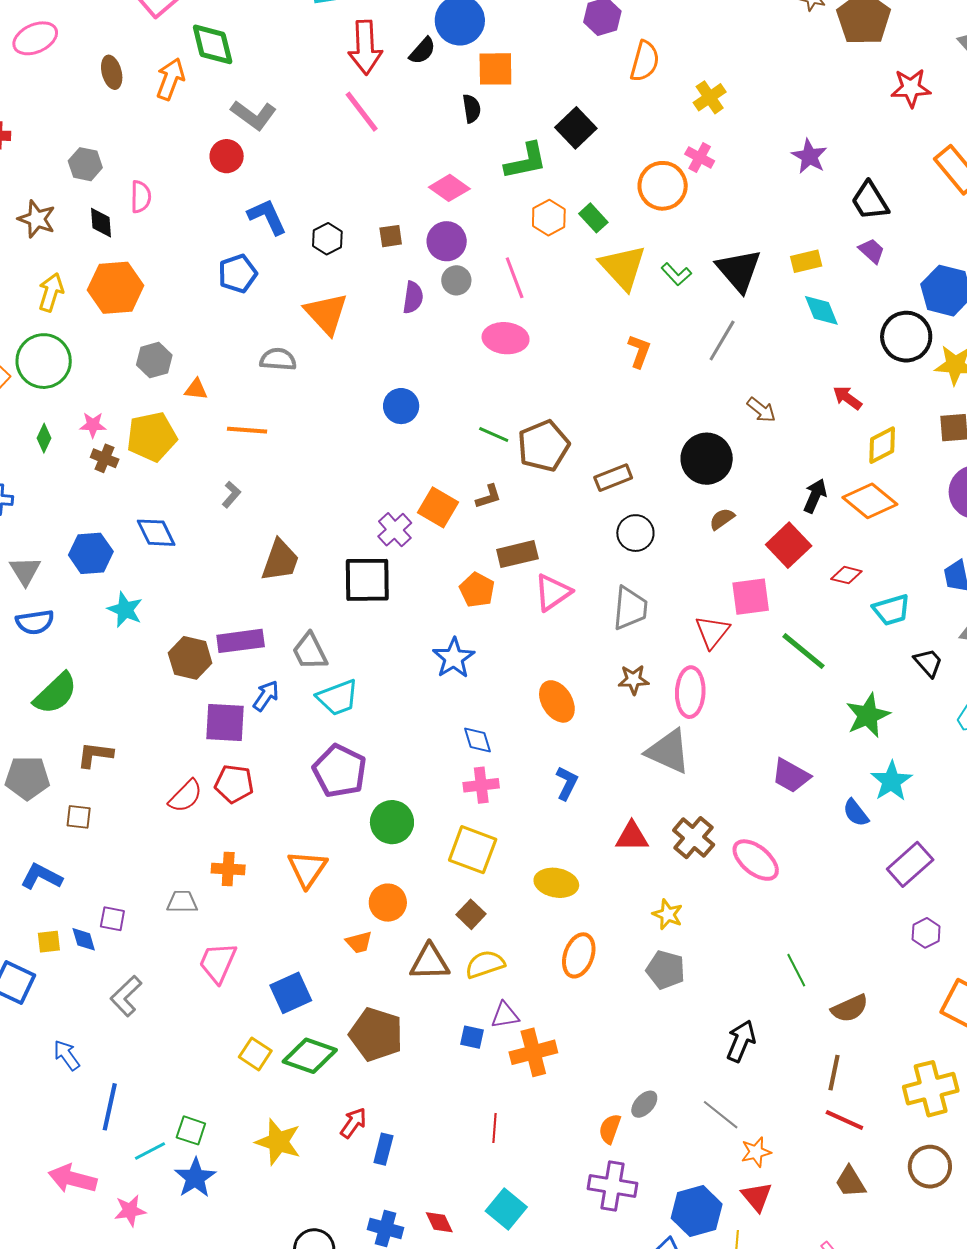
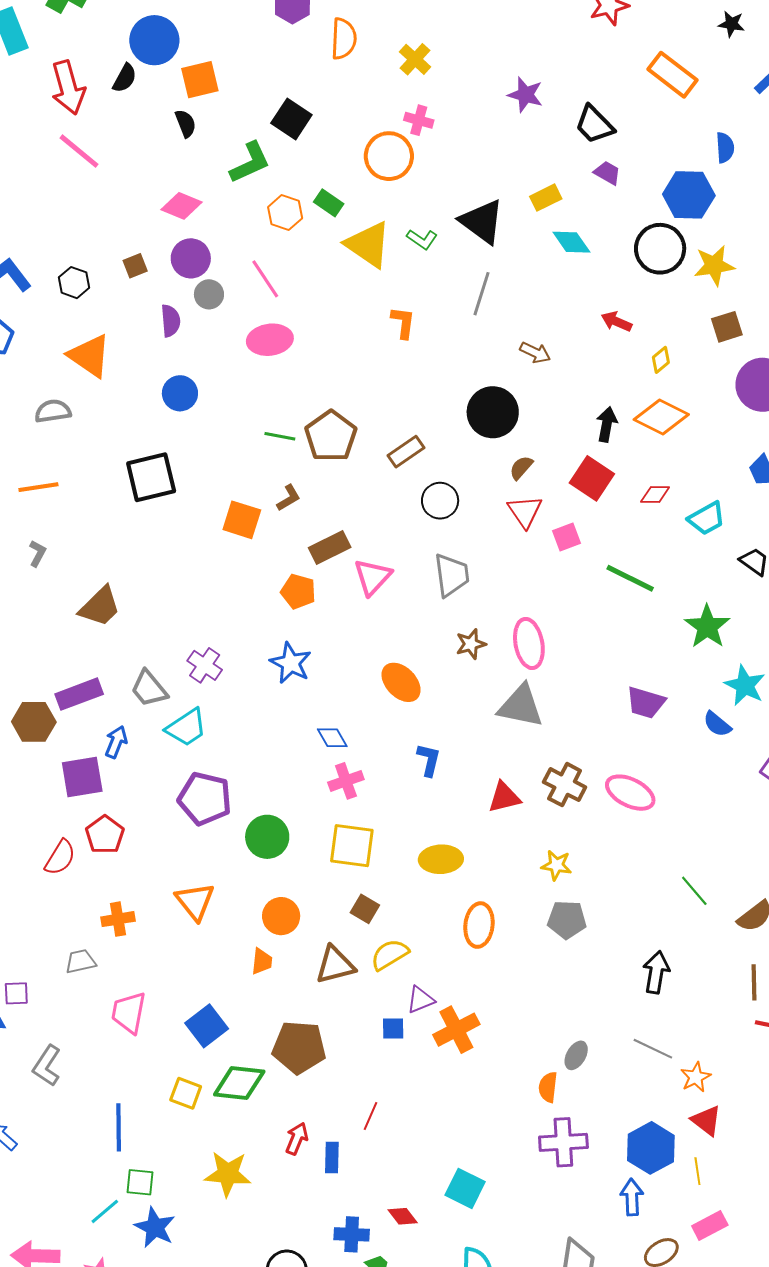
blue circle: (401, 406) -> (180, 393), moved
yellow diamond: (882, 445) -> (661, 360), size x0.7
purple cross: (395, 530) -> (205, 665), moved
brown trapezoid: (280, 560) -> (100, 607), turned 39
black square: (367, 580) -> (151, 477), moved
pink square: (751, 597) -> (566, 537), size x0.7
red triangle: (712, 632) -> (525, 511), moved
red pentagon: (234, 784) -> (105, 835), turned -30
orange trapezoid: (359, 942) -> (262, 961), turned -56
blue line: (110, 1107) -> (119, 1127), moved
red line: (494, 1128) -> (370, 1116), moved, turned 32

